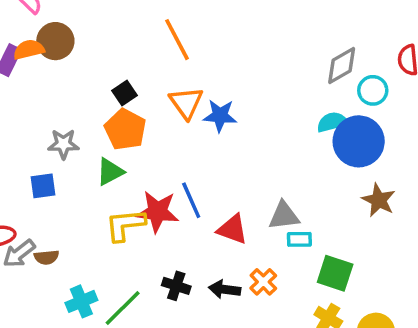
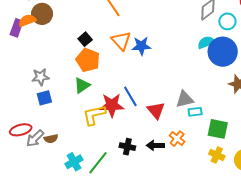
gray star: (63, 144) -> (41, 77), moved
red triangle: (232, 229) -> (156, 110), turned 36

